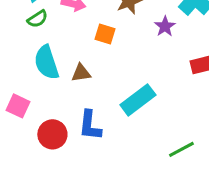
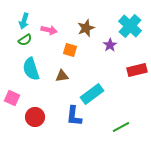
brown triangle: (81, 73) -> (62, 76), moved
blue L-shape: (90, 125) -> (74, 116), moved

